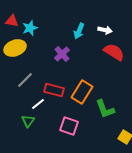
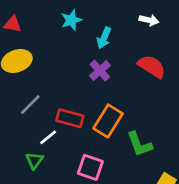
cyan star: (30, 28) -> (71, 20), moved
white arrow: (105, 30) -> (149, 20), moved
purple cross: (62, 54) -> (100, 71), moved

